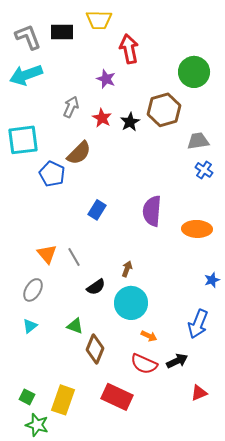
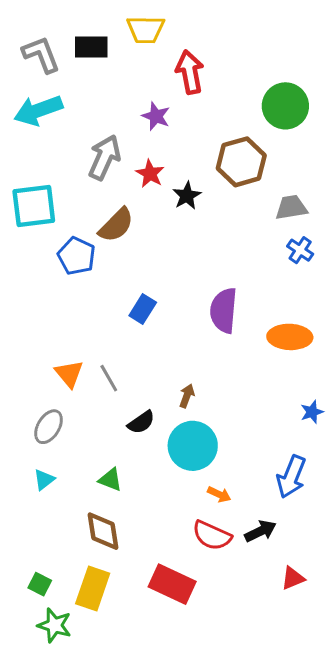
gray arrow: (71, 107) -> (104, 157), size x1.4
black star: (130, 122) -> (187, 196), moved
brown diamond: (95, 349) -> (103, 531), moved, turned -32

